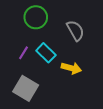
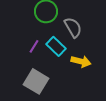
gray semicircle: (75, 30) -> (73, 27), moved

